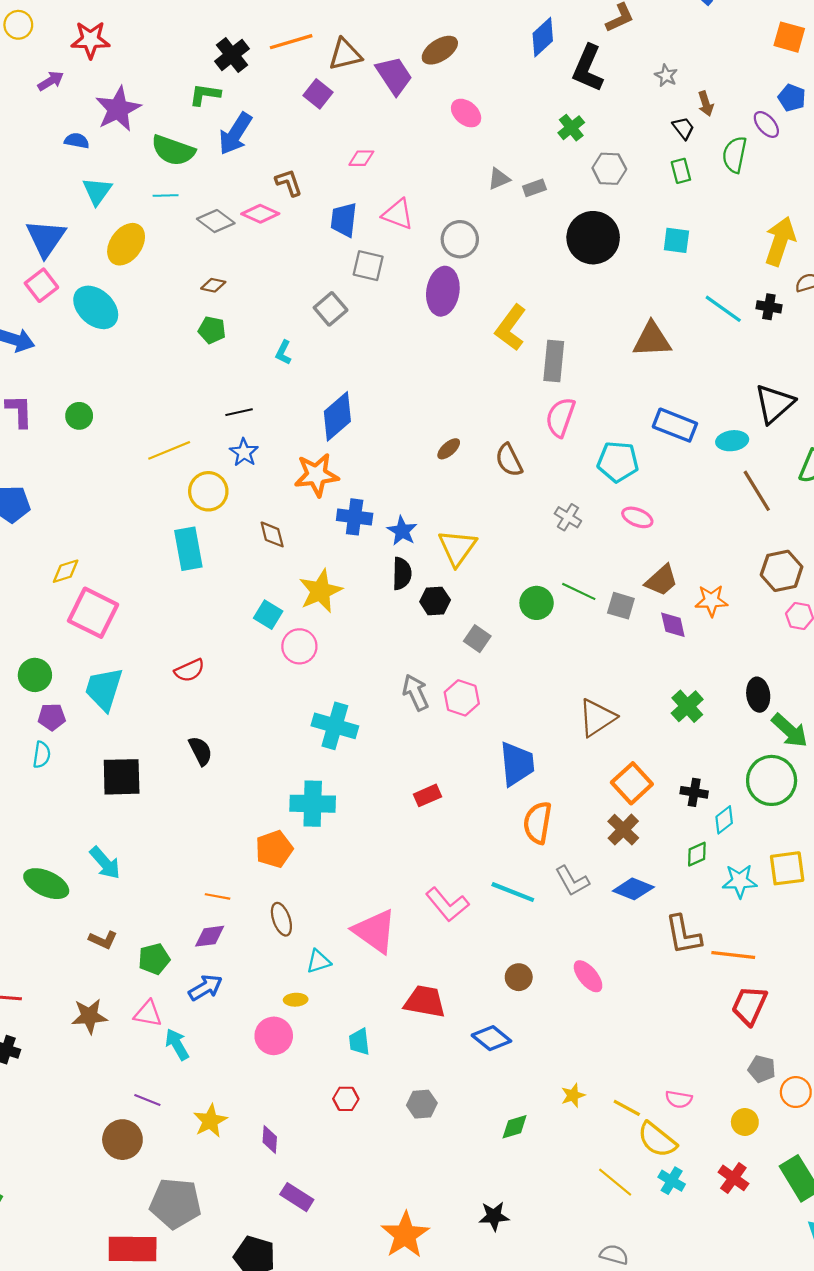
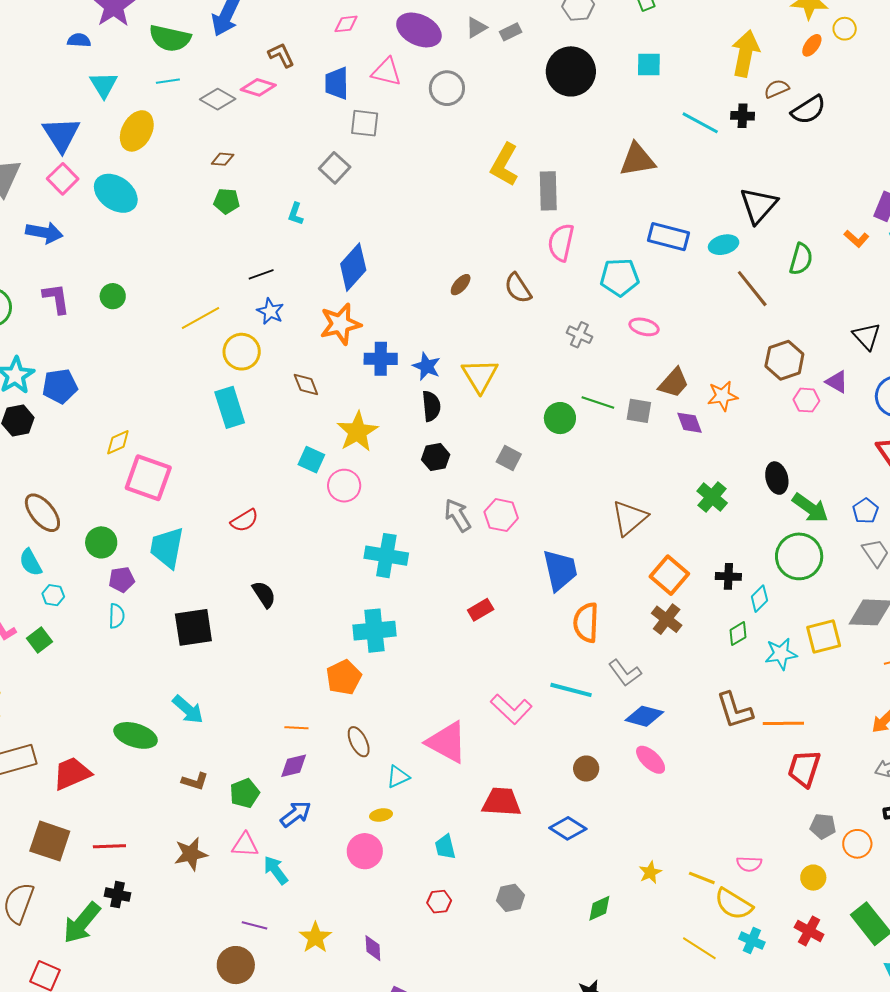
purple ellipse: (443, 291) -> (419, 30), moved, turned -66
black hexagon: (435, 601) -> (436, 457), moved
blue diamond: (633, 889) -> (644, 716), moved

